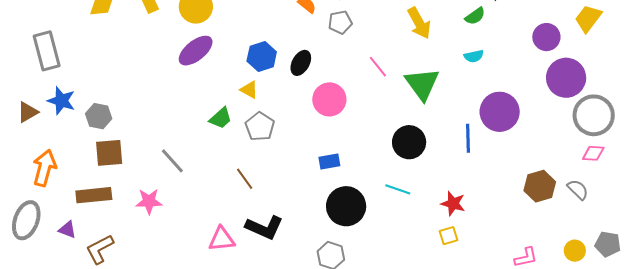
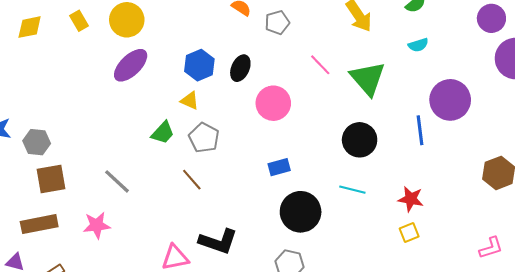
brown line: (245, 179) -> (192, 180), moved

